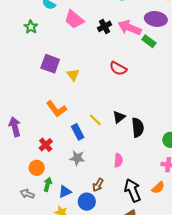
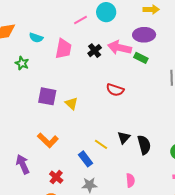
pink trapezoid: (74, 19) -> (63, 49), turned -110
orange L-shape: (56, 109) -> (48, 140), moved

